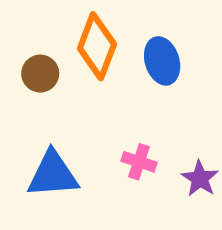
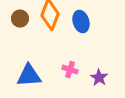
brown circle: (40, 74) -> (20, 19), moved

